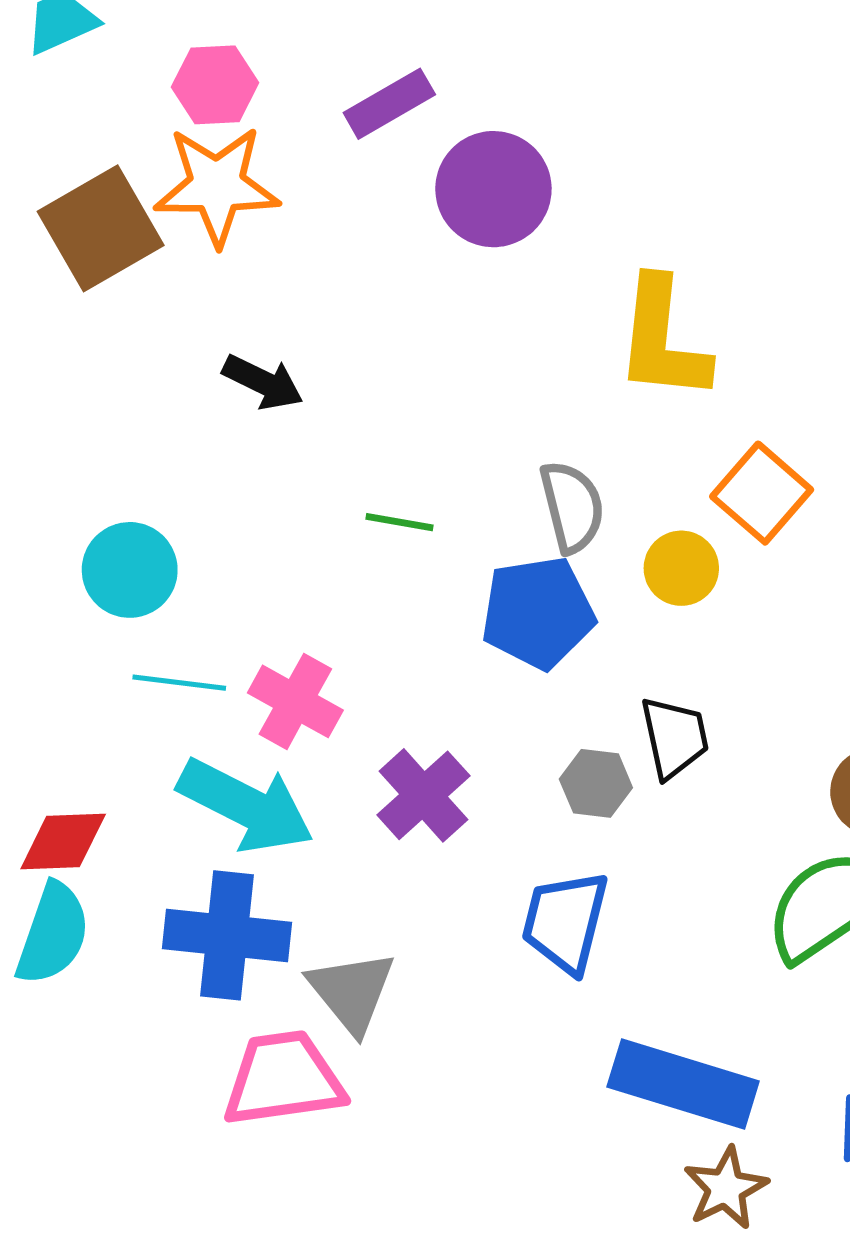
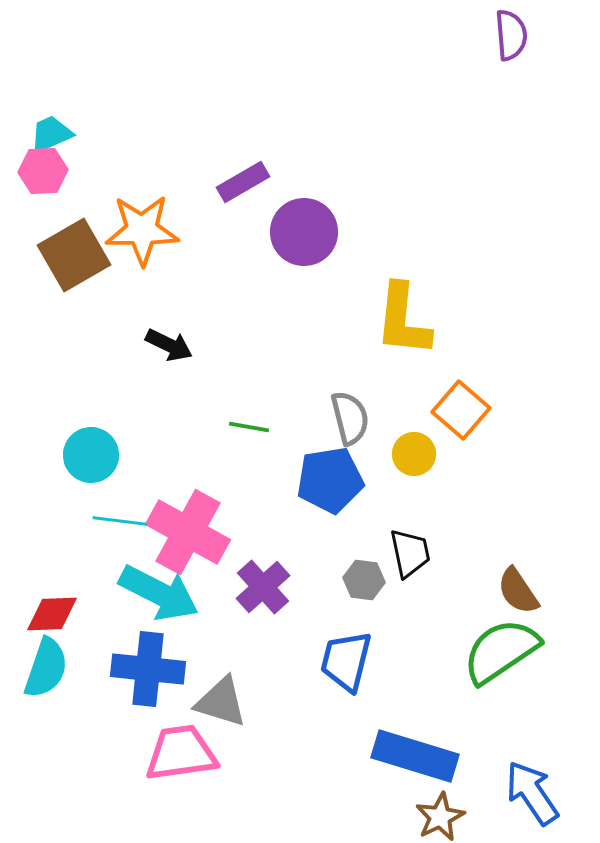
pink hexagon: (215, 85) -> (43, 171), moved
pink cross: (295, 701) -> (188, 532), size x1.5
gray triangle: (352, 992) -> (221, 702), turned -34

